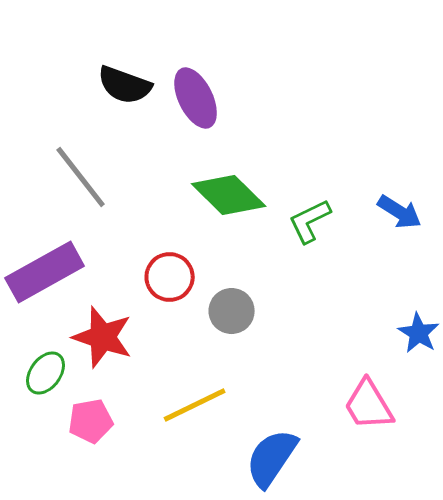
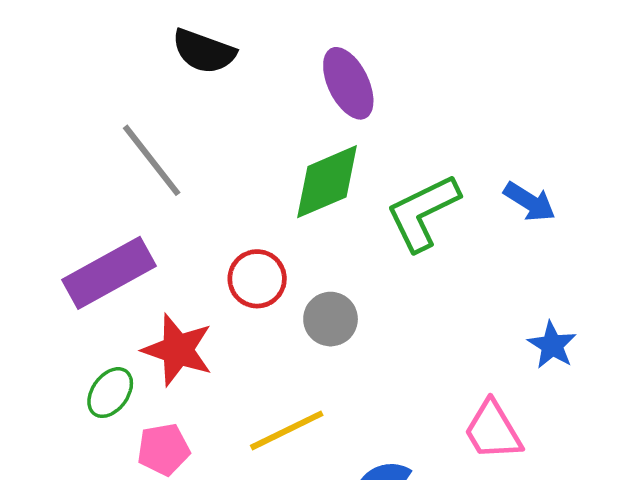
purple ellipse: (196, 98) -> (348, 83), moved
green diamond: (229, 195) -> (327, 182), turned -68
green L-shape: (310, 221) -> (423, 212), size x1.5

